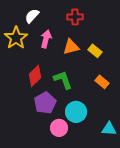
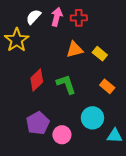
pink arrow: (46, 39) -> (57, 17), moved
purple pentagon: (45, 103) -> (38, 123), moved
cyan circle: (76, 112) -> (92, 118), moved

